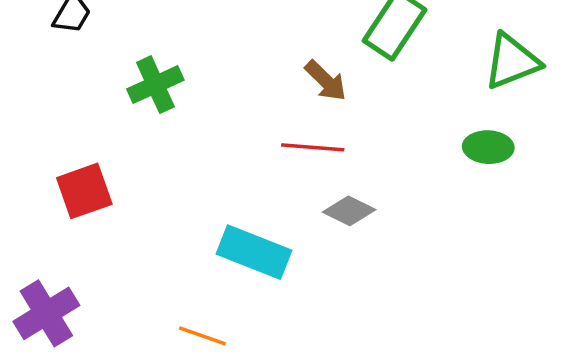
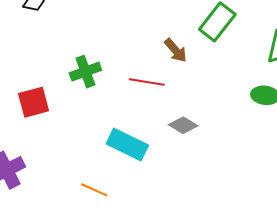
green cross: (155, 85) -> (85, 72), moved
red line: (313, 147) -> (147, 82), moved

